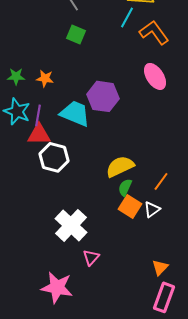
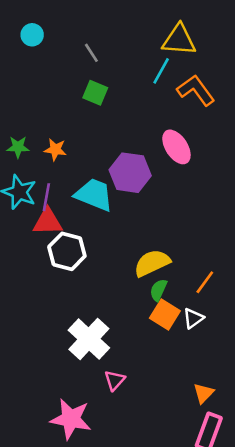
pink ellipse: (155, 76) -> (176, 147), moved

